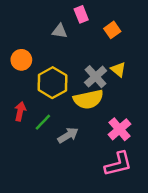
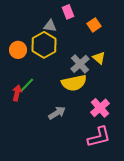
yellow hexagon: (52, 83) -> (44, 45), moved
green line: (43, 122) -> (27, 85), moved

